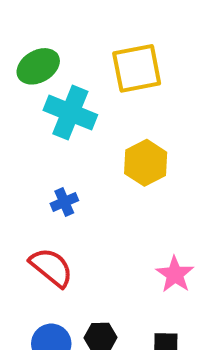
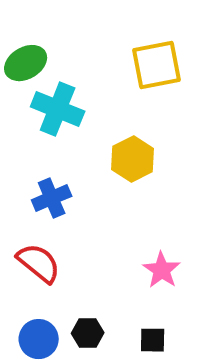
yellow square: (137, 68) -> (157, 65), moved
blue cross: (64, 202) -> (52, 198), size x1.4

